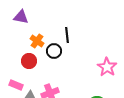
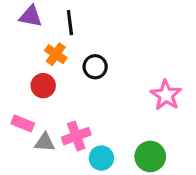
black line: (67, 35) -> (70, 23), moved
black circle: (54, 51) -> (95, 67), moved

